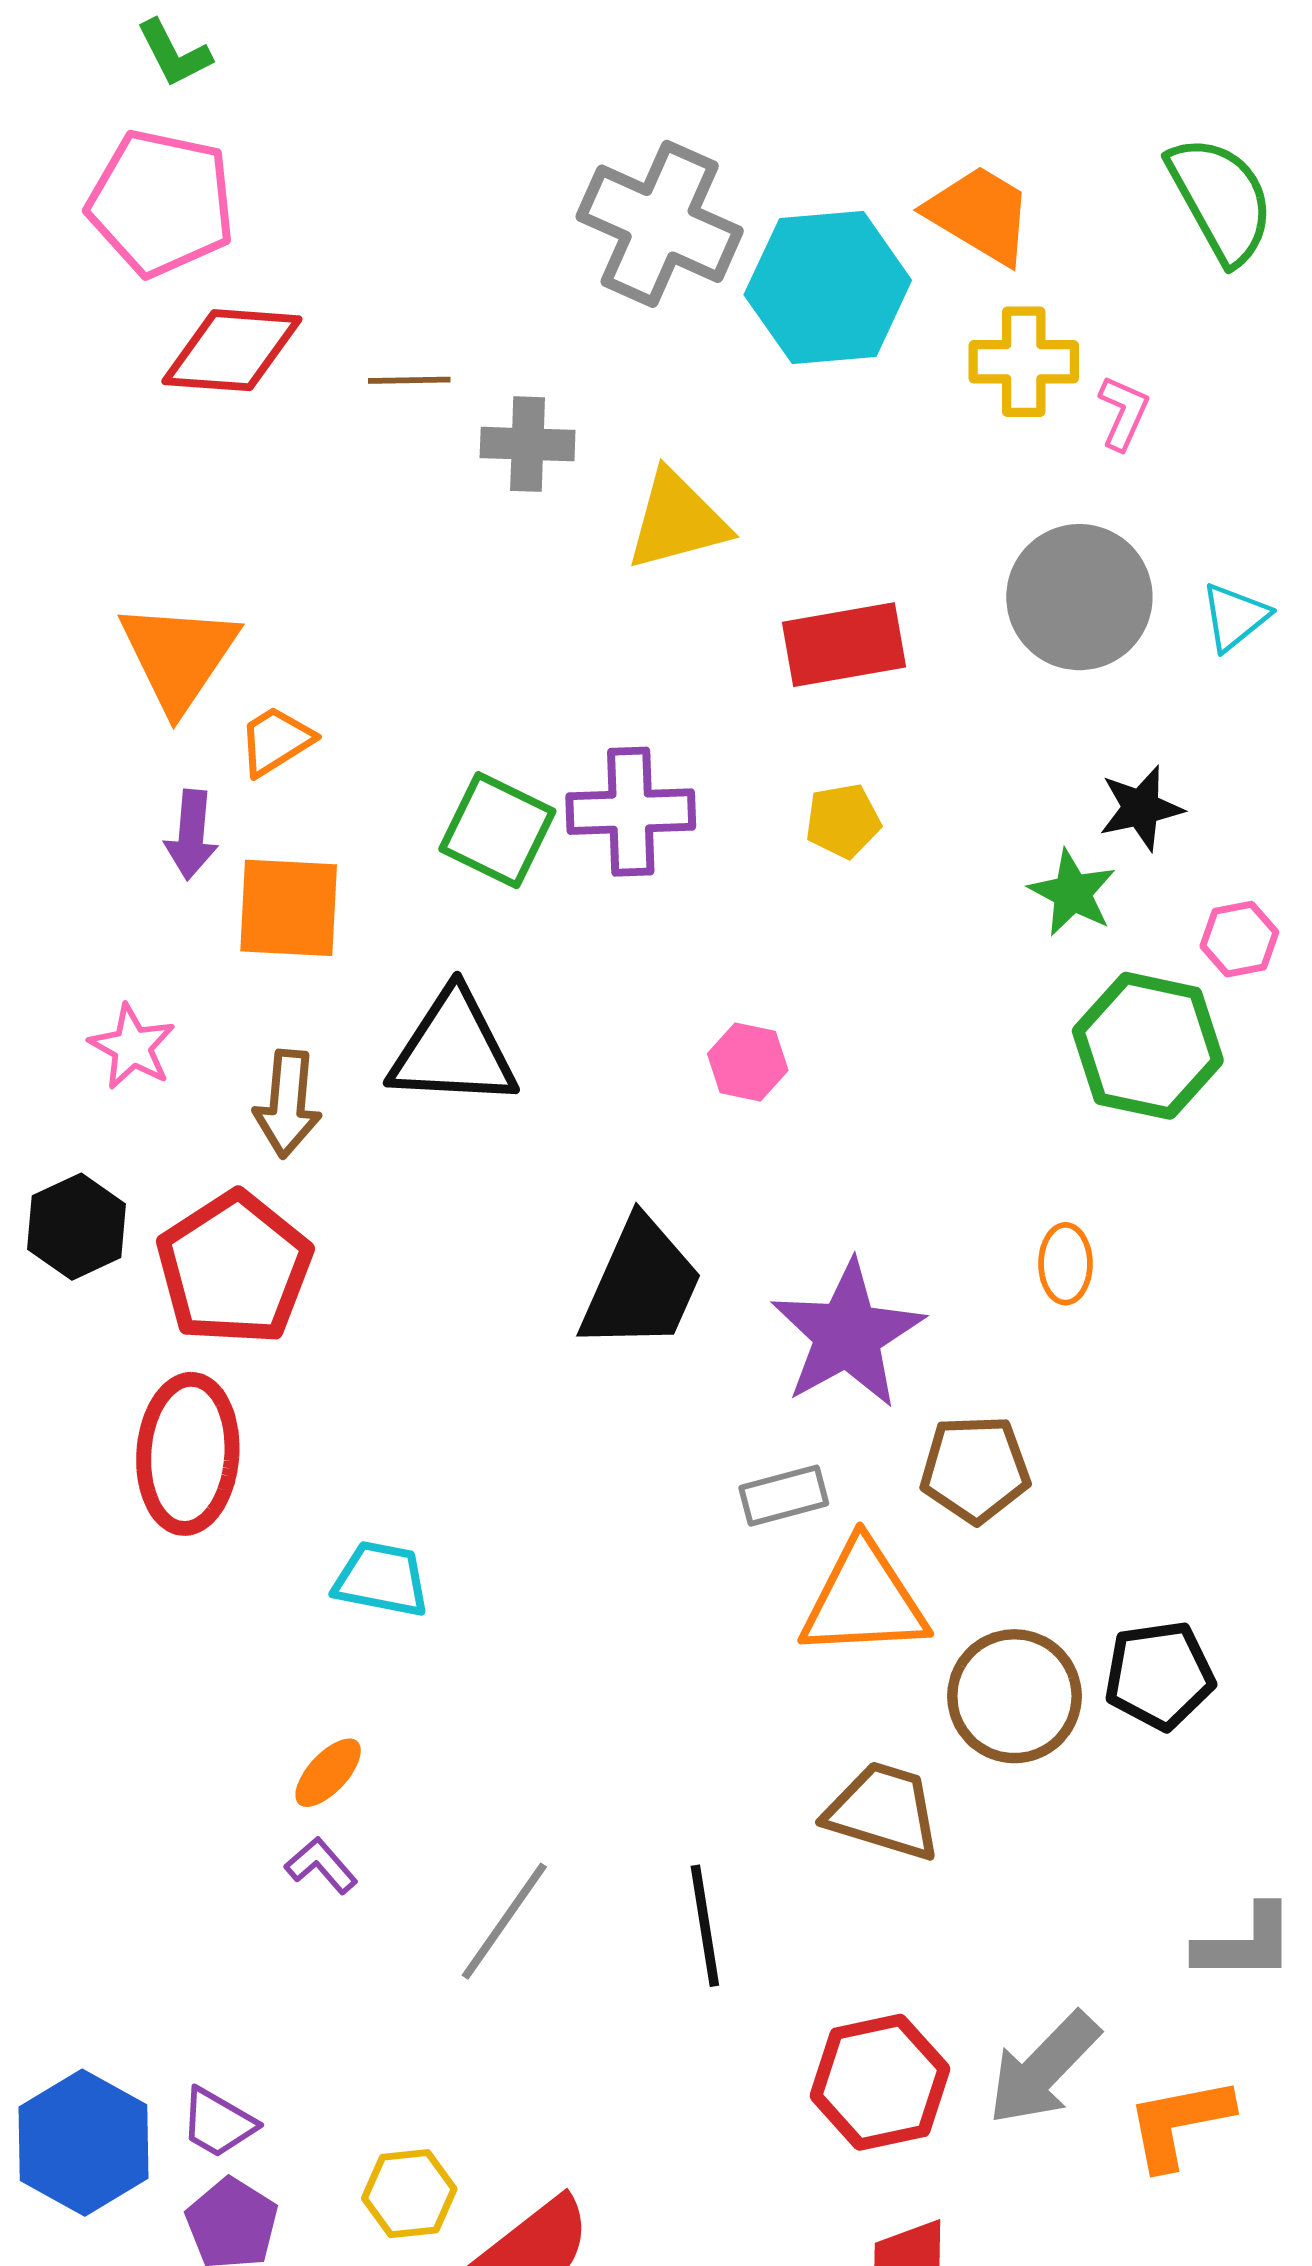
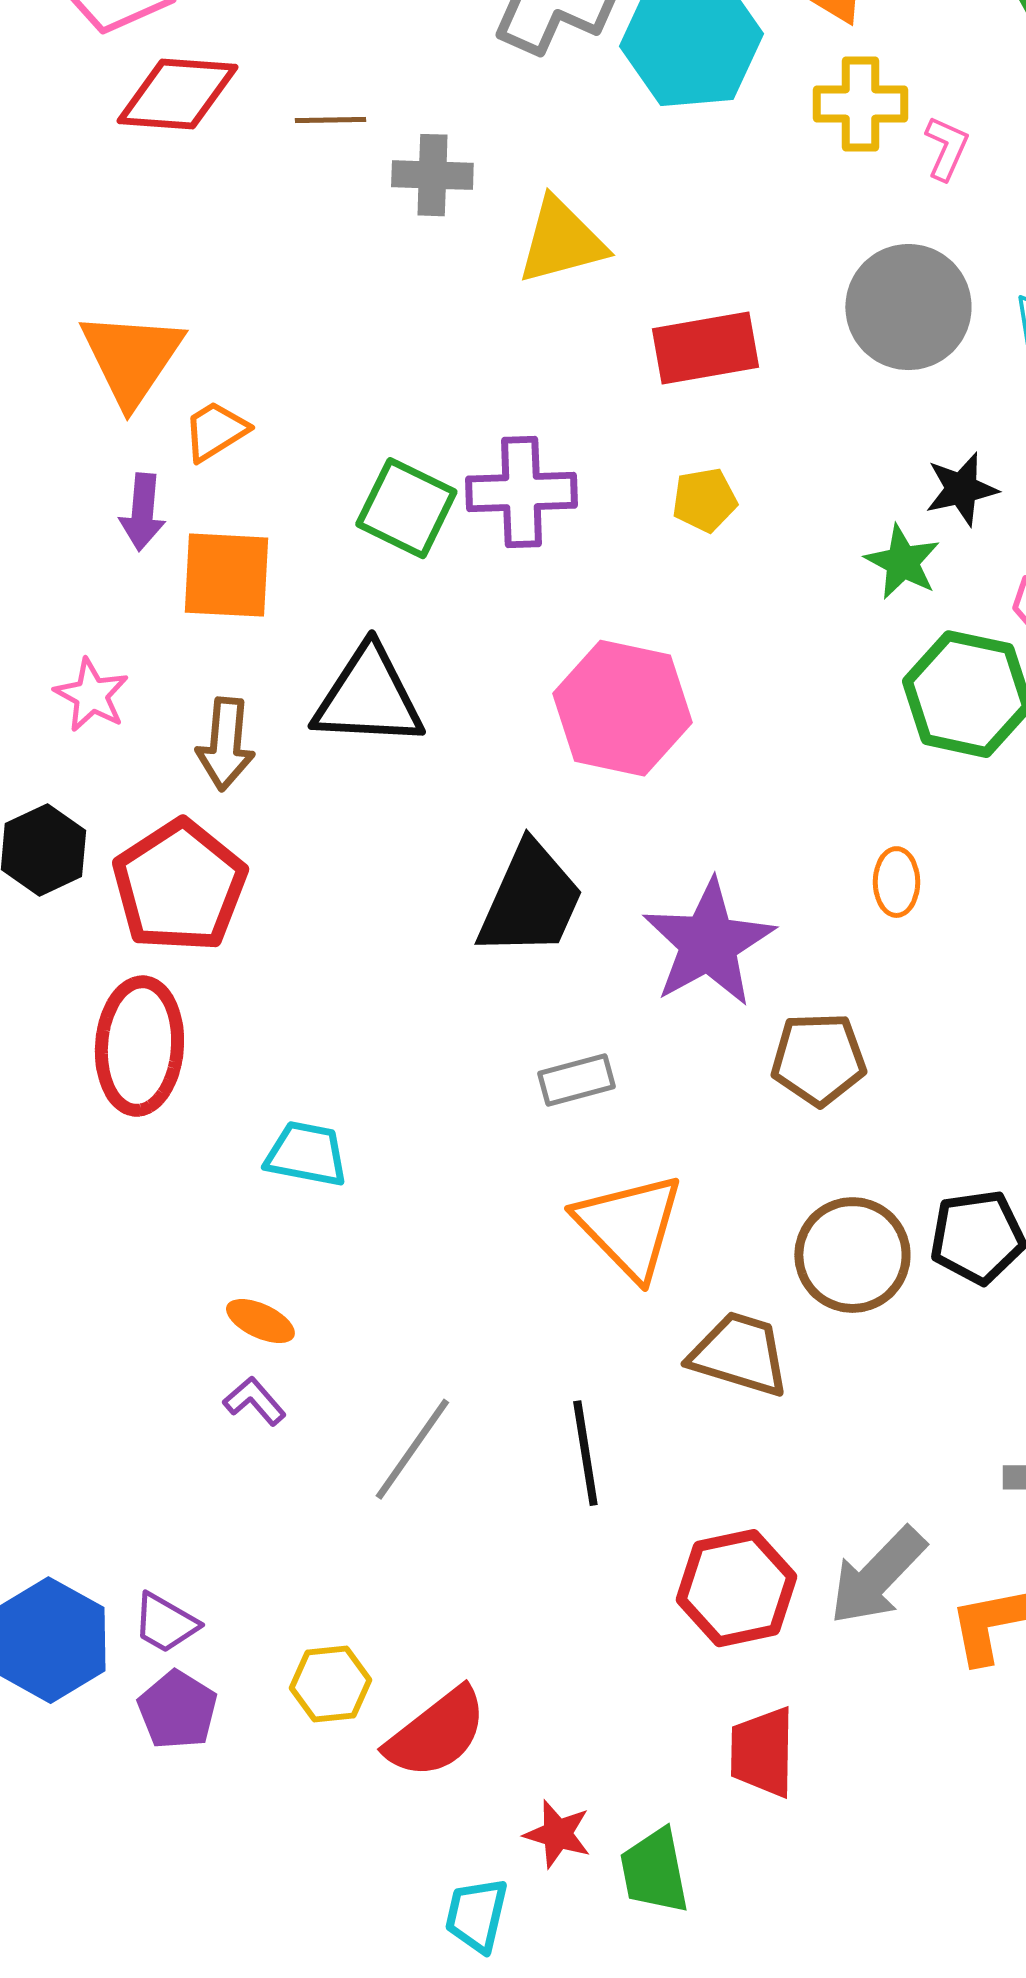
pink hexagon: (748, 1062) -> (622, 708), size x2.0
gray rectangle: (784, 1496) -> (576, 1080), moved
orange triangle: (864, 1600) -> (629, 1226), moved, turned 49
orange ellipse: (328, 1773) -> (260, 1321), turned 72

